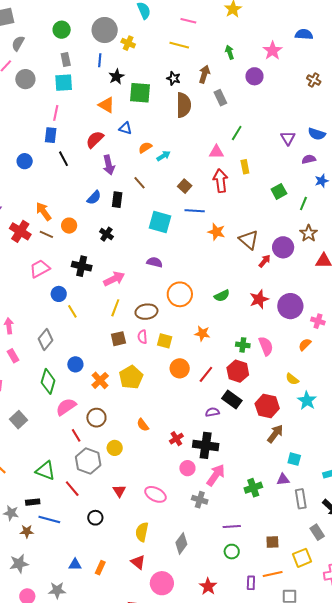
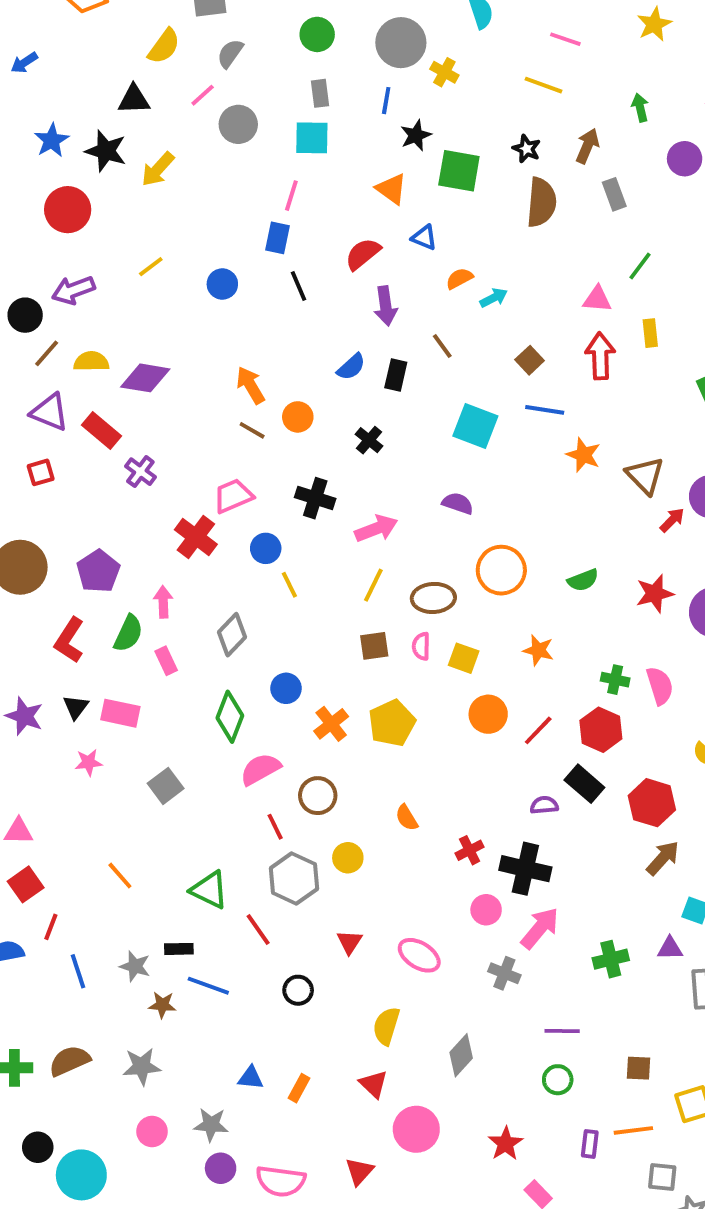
red cross: (20, 231) -> (196, 537), moved

